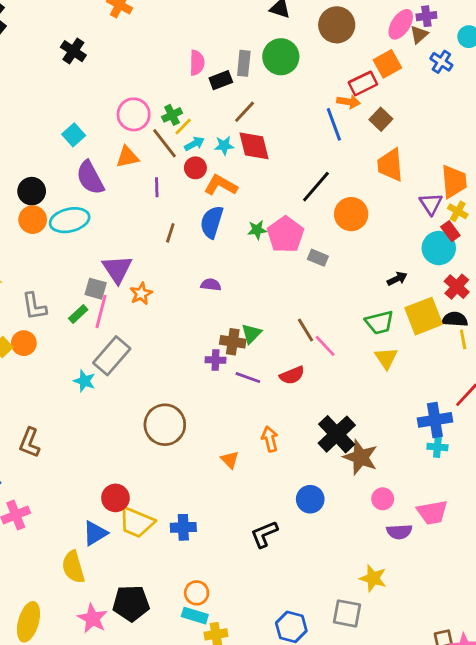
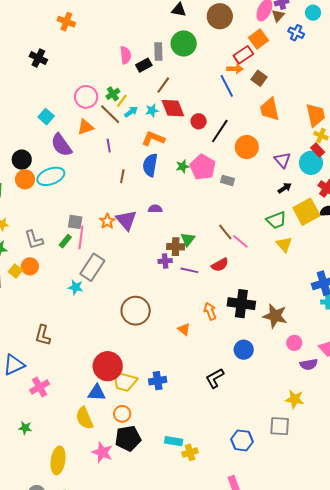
red circle: (195, 168) -> (199, 121), moved
purple triangle: (431, 204) -> (282, 160), moved
purple triangle: (117, 269) -> (126, 220), moved
black cross: (337, 434) -> (241, 304), moved, turned -32
red circle: (115, 498) -> (108, 366), size x1.5
blue triangle: (95, 533) -> (97, 393), turned 42
orange circle: (197, 593) -> (122, 414), moved

